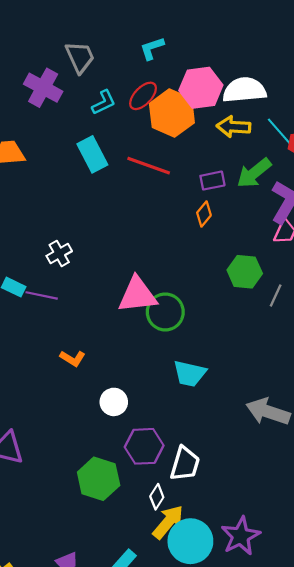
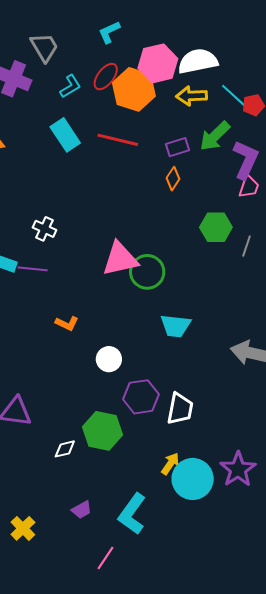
white cross: (59, 254) -> (44, 229), turned -30
white diamond: (157, 497) -> (65, 449), moved, turned 50
yellow arrow: (168, 522) -> (170, 464), size x0.7

